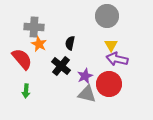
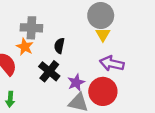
gray cross: (34, 27) -> (31, 28), moved
yellow triangle: (111, 45) -> (103, 34), moved

